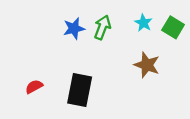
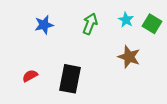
blue star: (74, 28) -> (44, 25), moved

